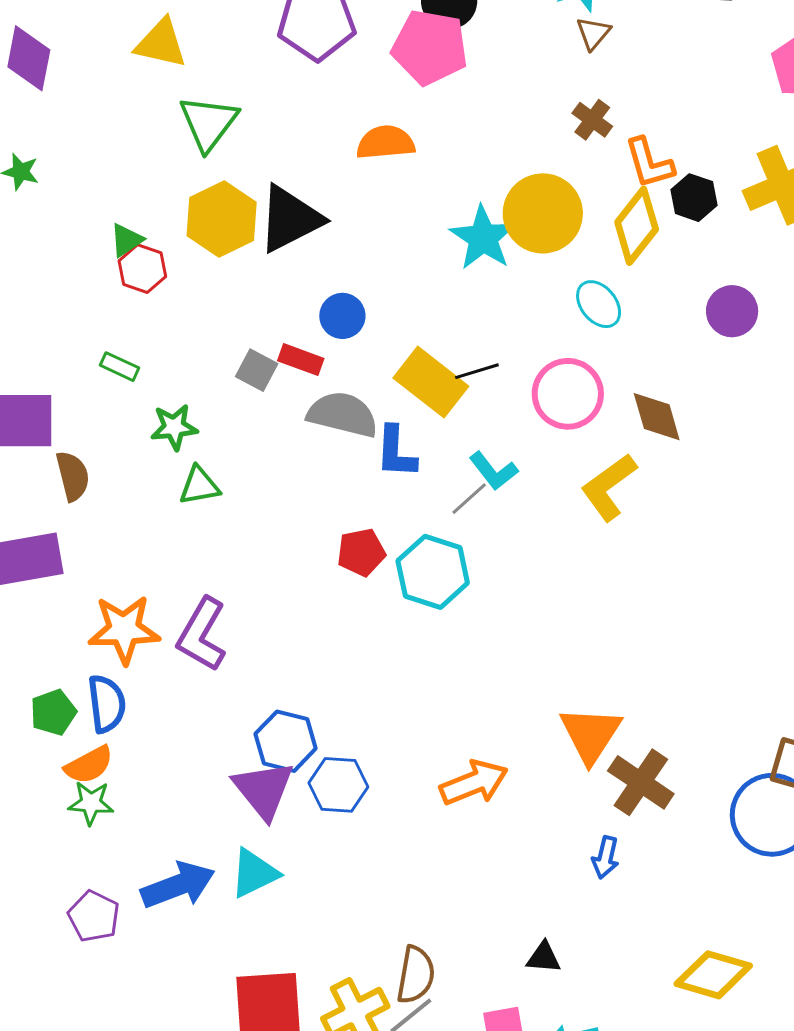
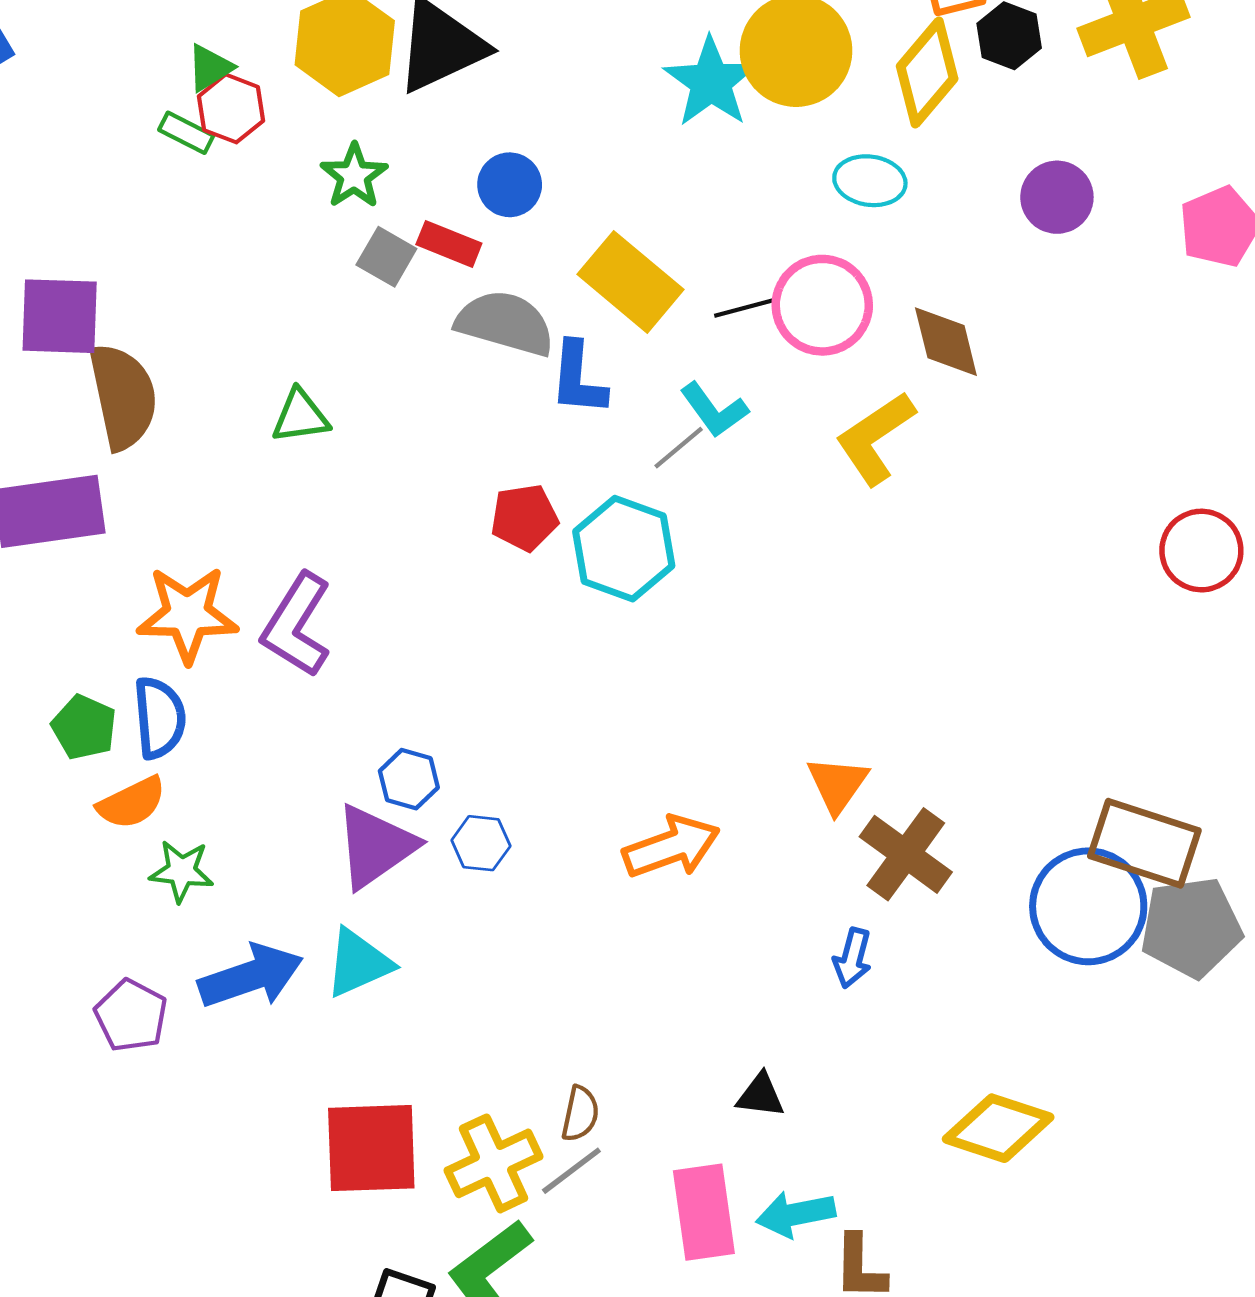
cyan ellipse: (599, 304) -> (870, 181), turned -45
green rectangle: (119, 367) -> (186, 133), moved
black line: (477, 371) -> (745, 308), moved
green star: (174, 427) -> (354, 176), moved, turned -30
brown semicircle: (73, 476) -> (123, 396), size x1.5
green pentagon: (53, 712) -> (84, 727), turned -30
orange triangle: (591, 734) -> (837, 784), size x0.7
blue hexagon: (286, 741) -> (409, 779), size x0.7
blue hexagon: (338, 785) -> (481, 843), size x0.7
purple triangle: (264, 790) -> (376, 846), turned 32
green star: (91, 803) -> (182, 871), moved
brown semicircle: (416, 975) -> (580, 1114), size x0.7

